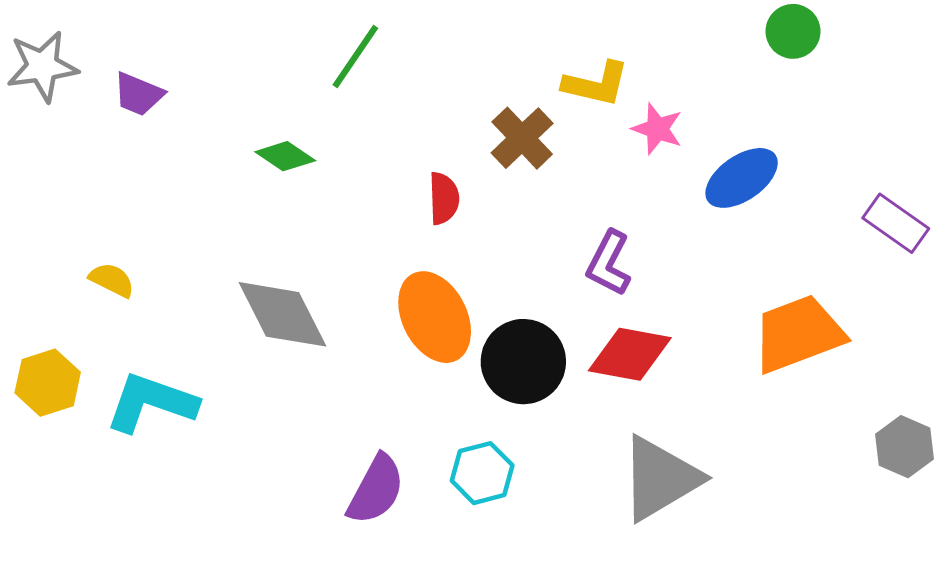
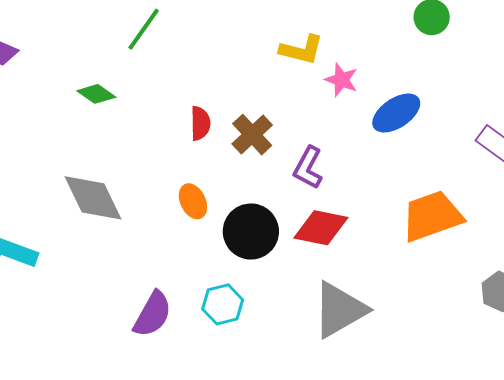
brown cross: (522, 138) -> (252, 135), moved
orange ellipse: (435, 317) -> (193, 201), size x0.6

